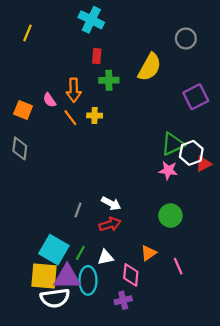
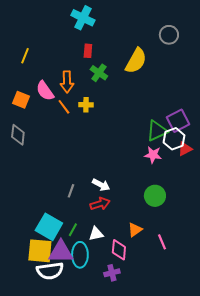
yellow line: (27, 33) -> (25, 56), moved
green cross: (109, 80) -> (99, 73), turned 36
purple square: (196, 97) -> (178, 121), moved
pink semicircle: (49, 100) -> (45, 91), size x1.5

